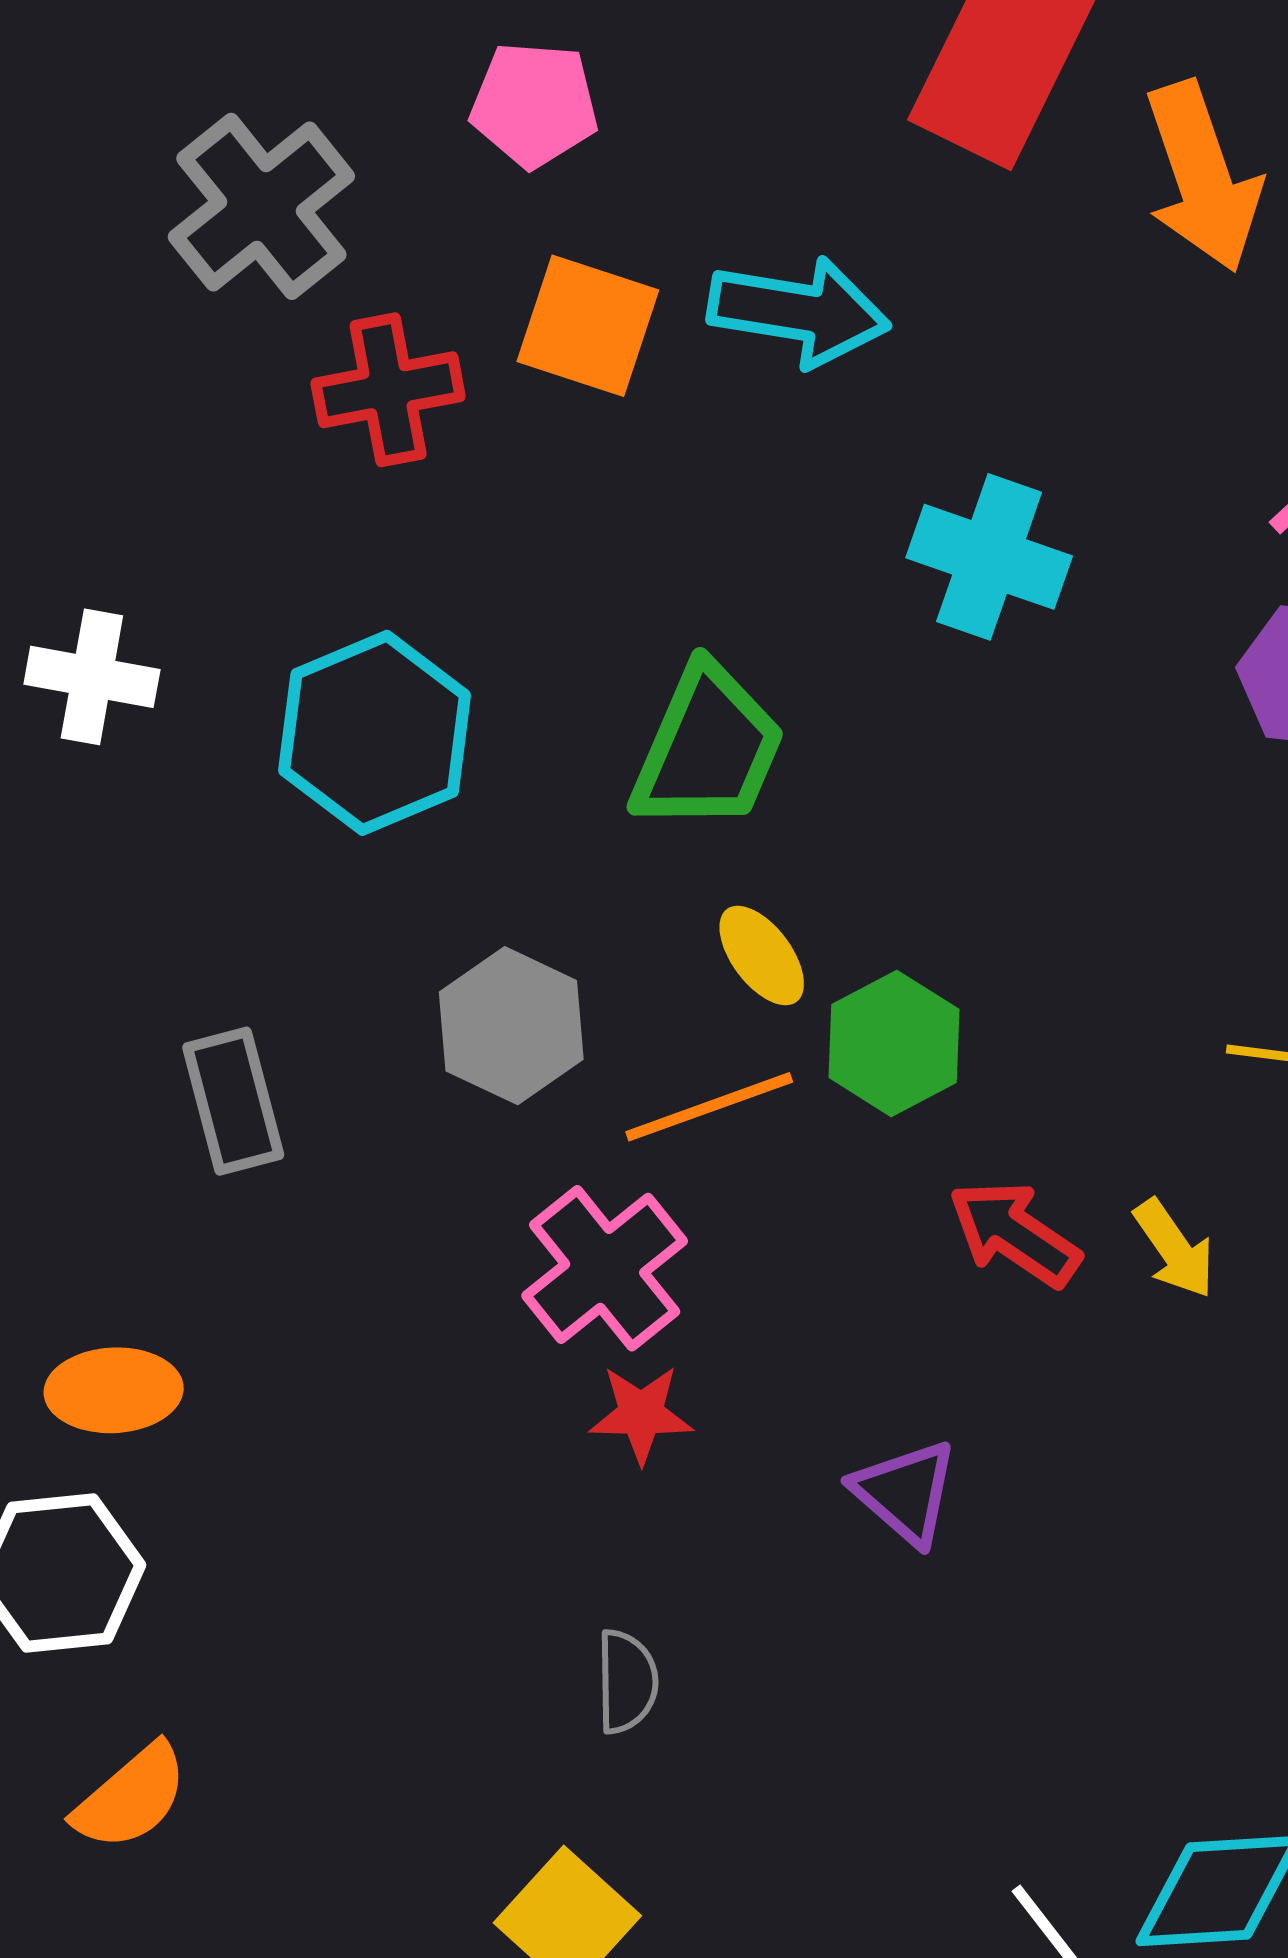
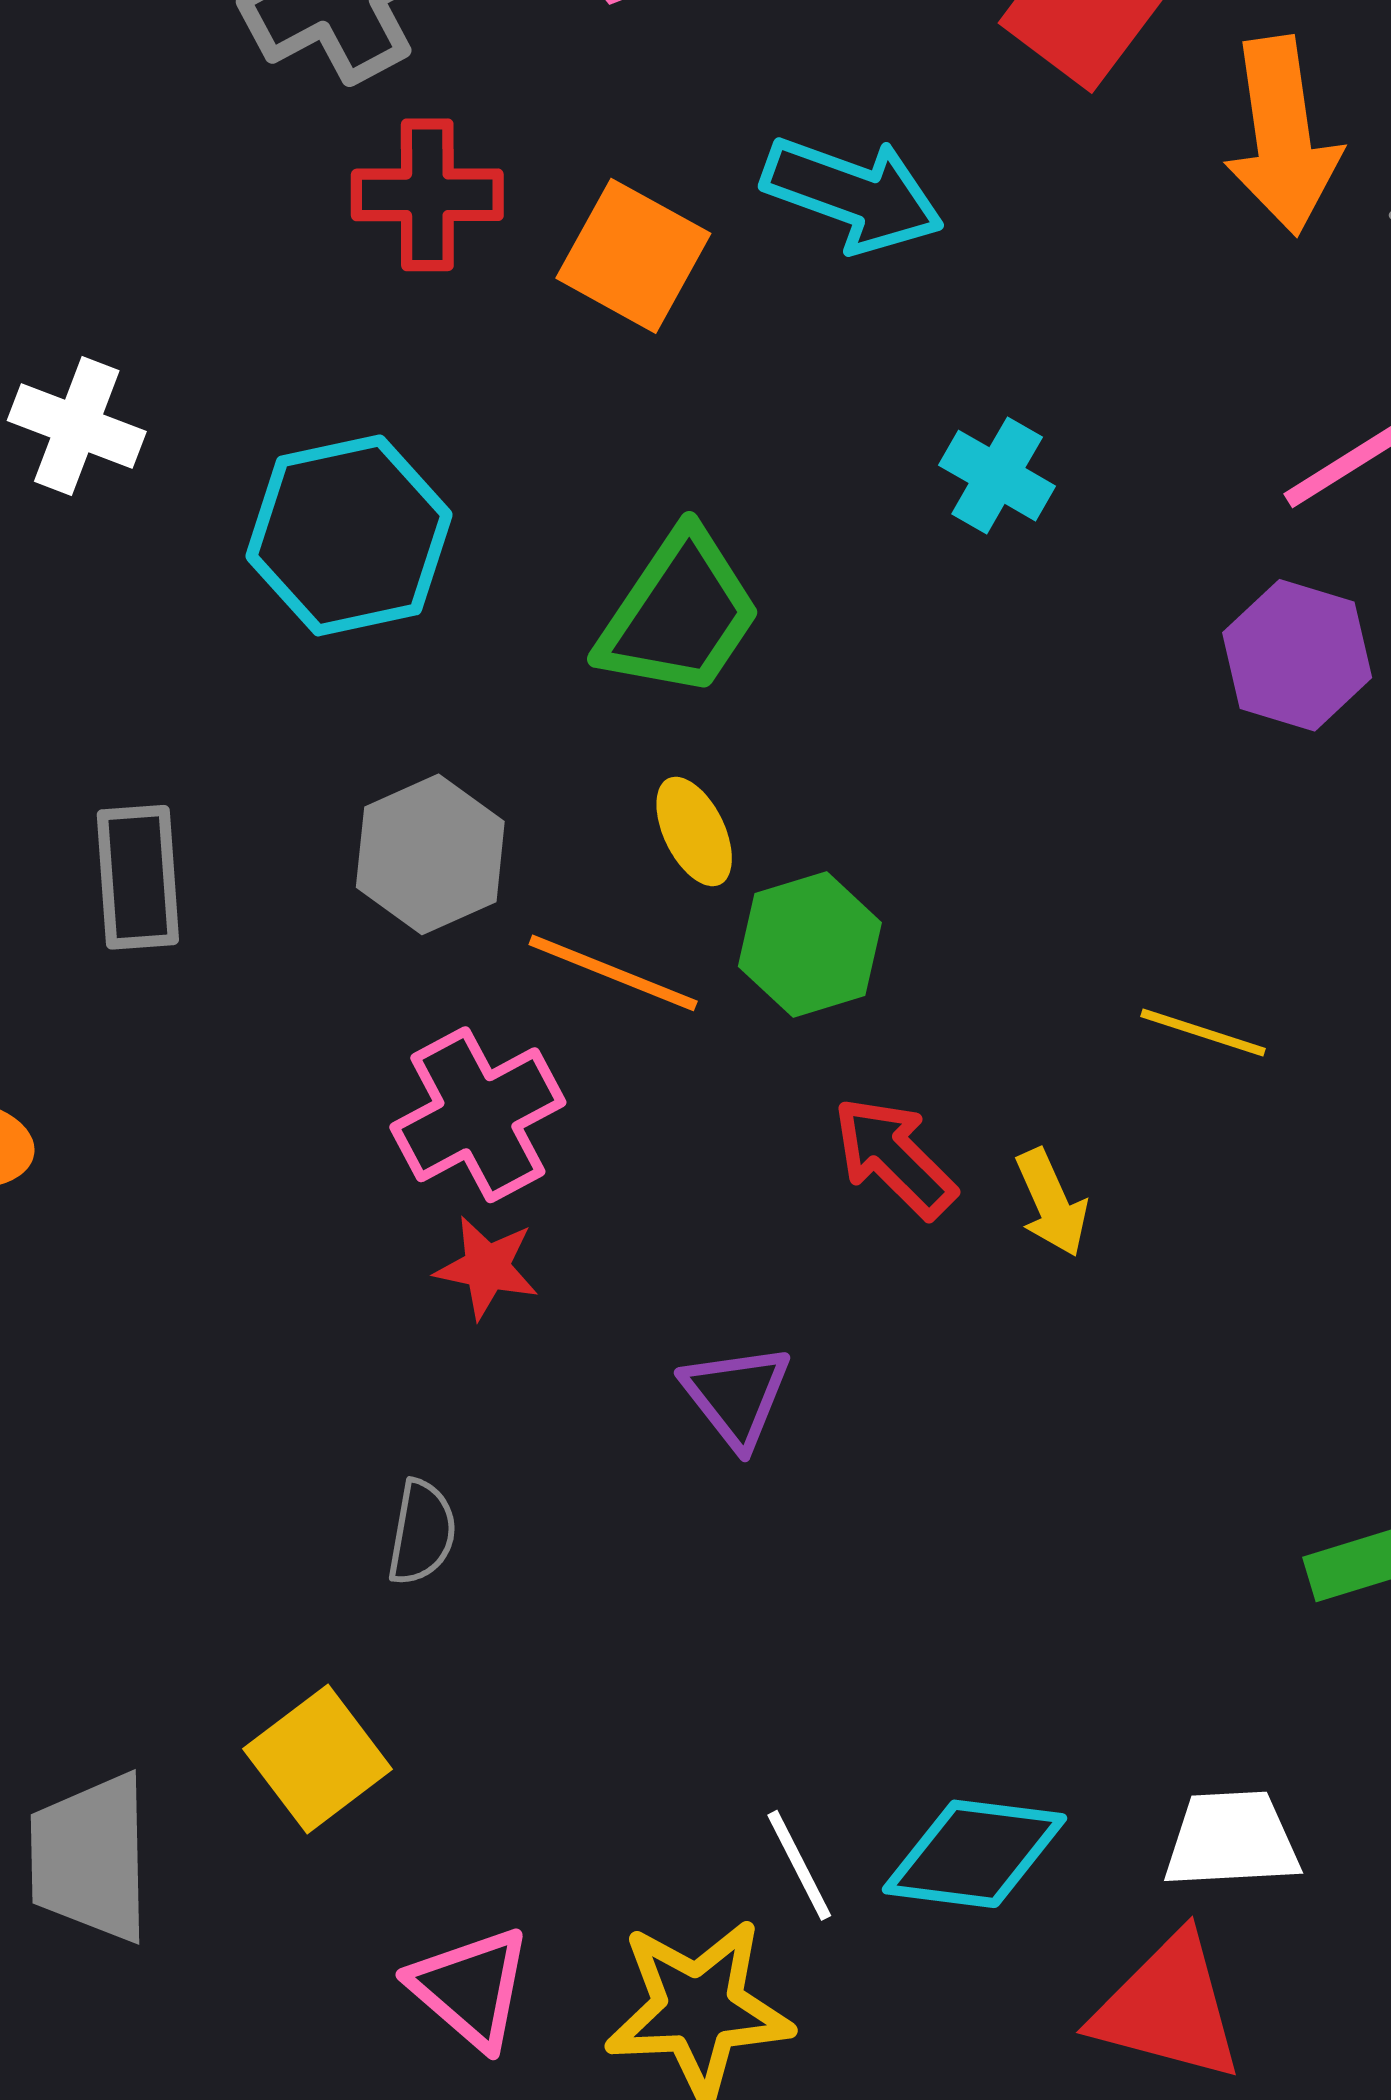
orange square: (588, 326) -> (633, 256), moved
cyan cross: (989, 557) -> (997, 476), size x0.7
orange line: (709, 1107) -> (613, 973), turned 31

